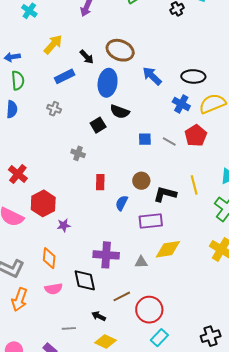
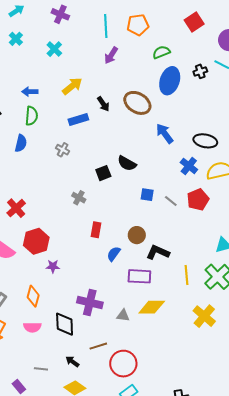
blue ellipse: (108, 83) -> (170, 81), moved
yellow line: (194, 185) -> (187, 275), moved

